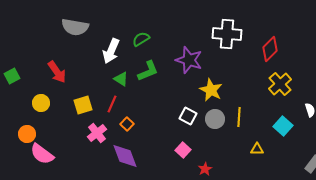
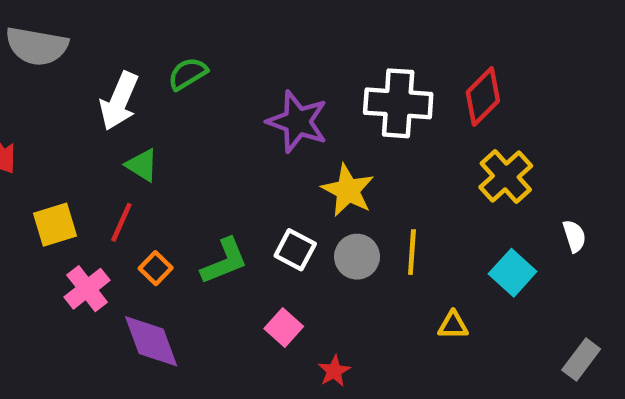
white cross: (227, 34) -> (398, 103), moved
green L-shape: (148, 71) -> (224, 261), moved

